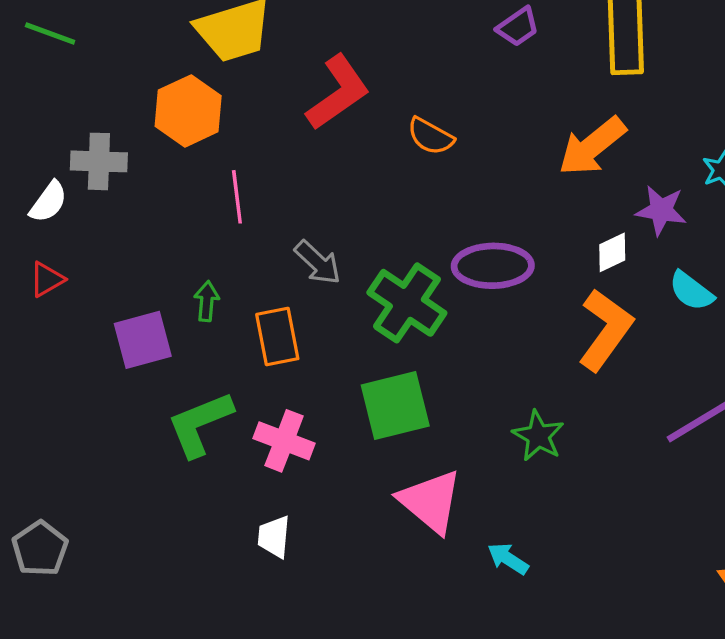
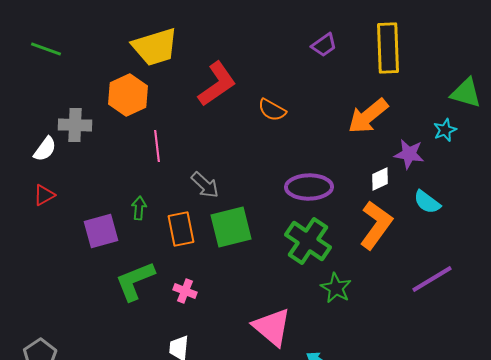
green cross: (407, 303) -> (308, 241), moved
green square: (395, 406) -> (231, 227), moved
pink cross: (284, 441) -> (185, 291), size x0.7

